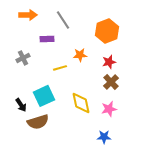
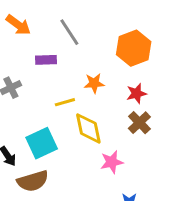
orange arrow: (28, 15) -> (18, 25), turned 36
yellow diamond: (81, 103) -> (88, 128), moved
pink star: (109, 109) -> (112, 162), moved

